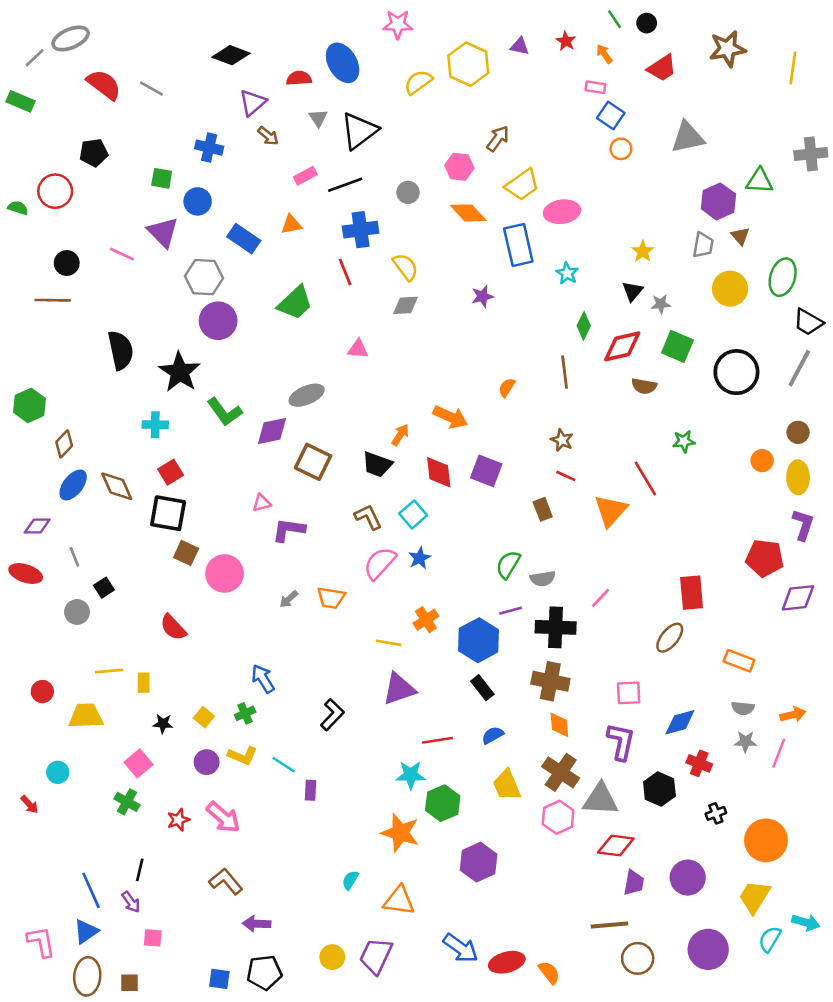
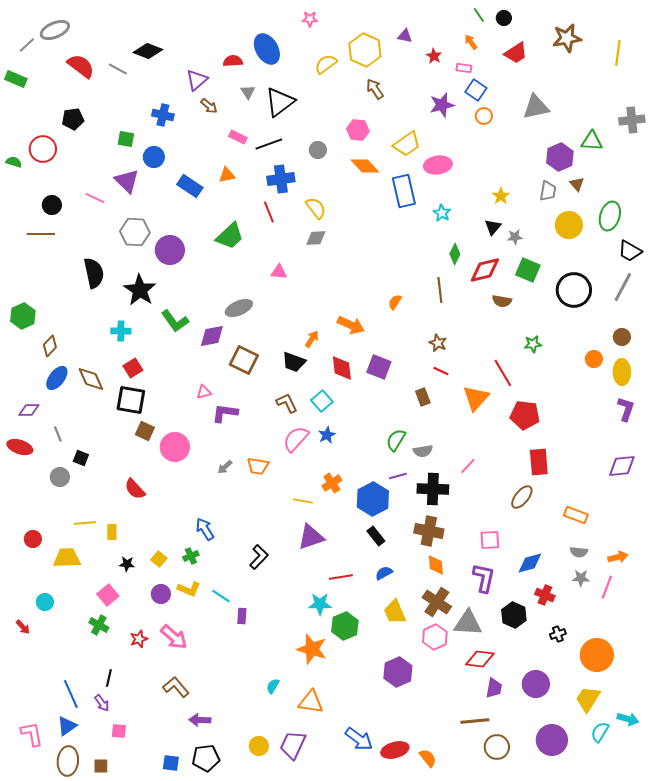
pink star: (398, 24) -> (310, 19), size x0.7
red star: (566, 41) -> (434, 56), moved
black diamond: (231, 55) -> (148, 51), moved
brown arrow: (498, 139) -> (375, 89), moved, turned -70
pink rectangle: (305, 176) -> (238, 137), turned 54
gray hexagon: (204, 277) -> (135, 232), moved
purple star: (482, 296) -> (442, 105), moved, size x1.4
red pentagon: (765, 558) -> (525, 415), moved
black square: (104, 588) -> (81, 458), turned -35
purple hexagon: (479, 862) -> (398, 672), moved

